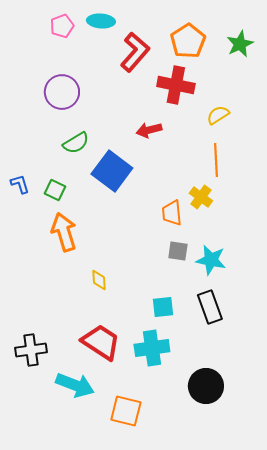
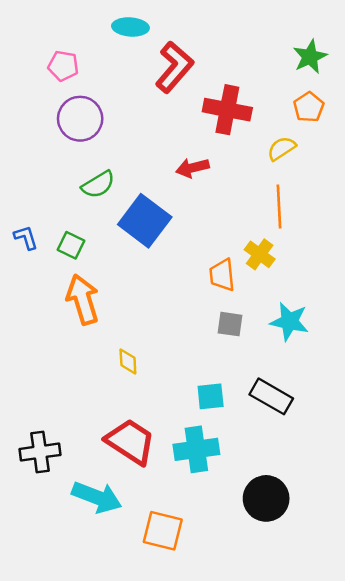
pink pentagon: (62, 26) -> (63, 66), moved, turned 30
orange pentagon: (188, 41) -> (309, 107), moved, size x0.7
cyan star: (211, 260) -> (289, 322), moved
black rectangle: (210, 307) -> (271, 396), turned -40

